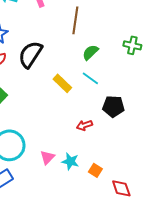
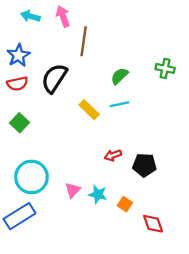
brown line: (75, 20) -> (84, 41), moved
cyan line: (90, 78) -> (119, 104), turned -48
black pentagon: (113, 106) -> (144, 165), moved

